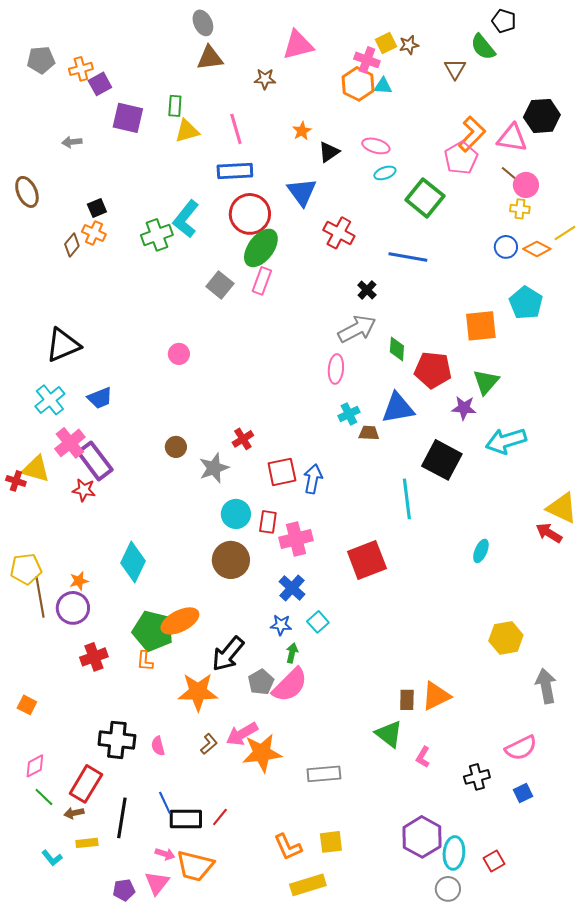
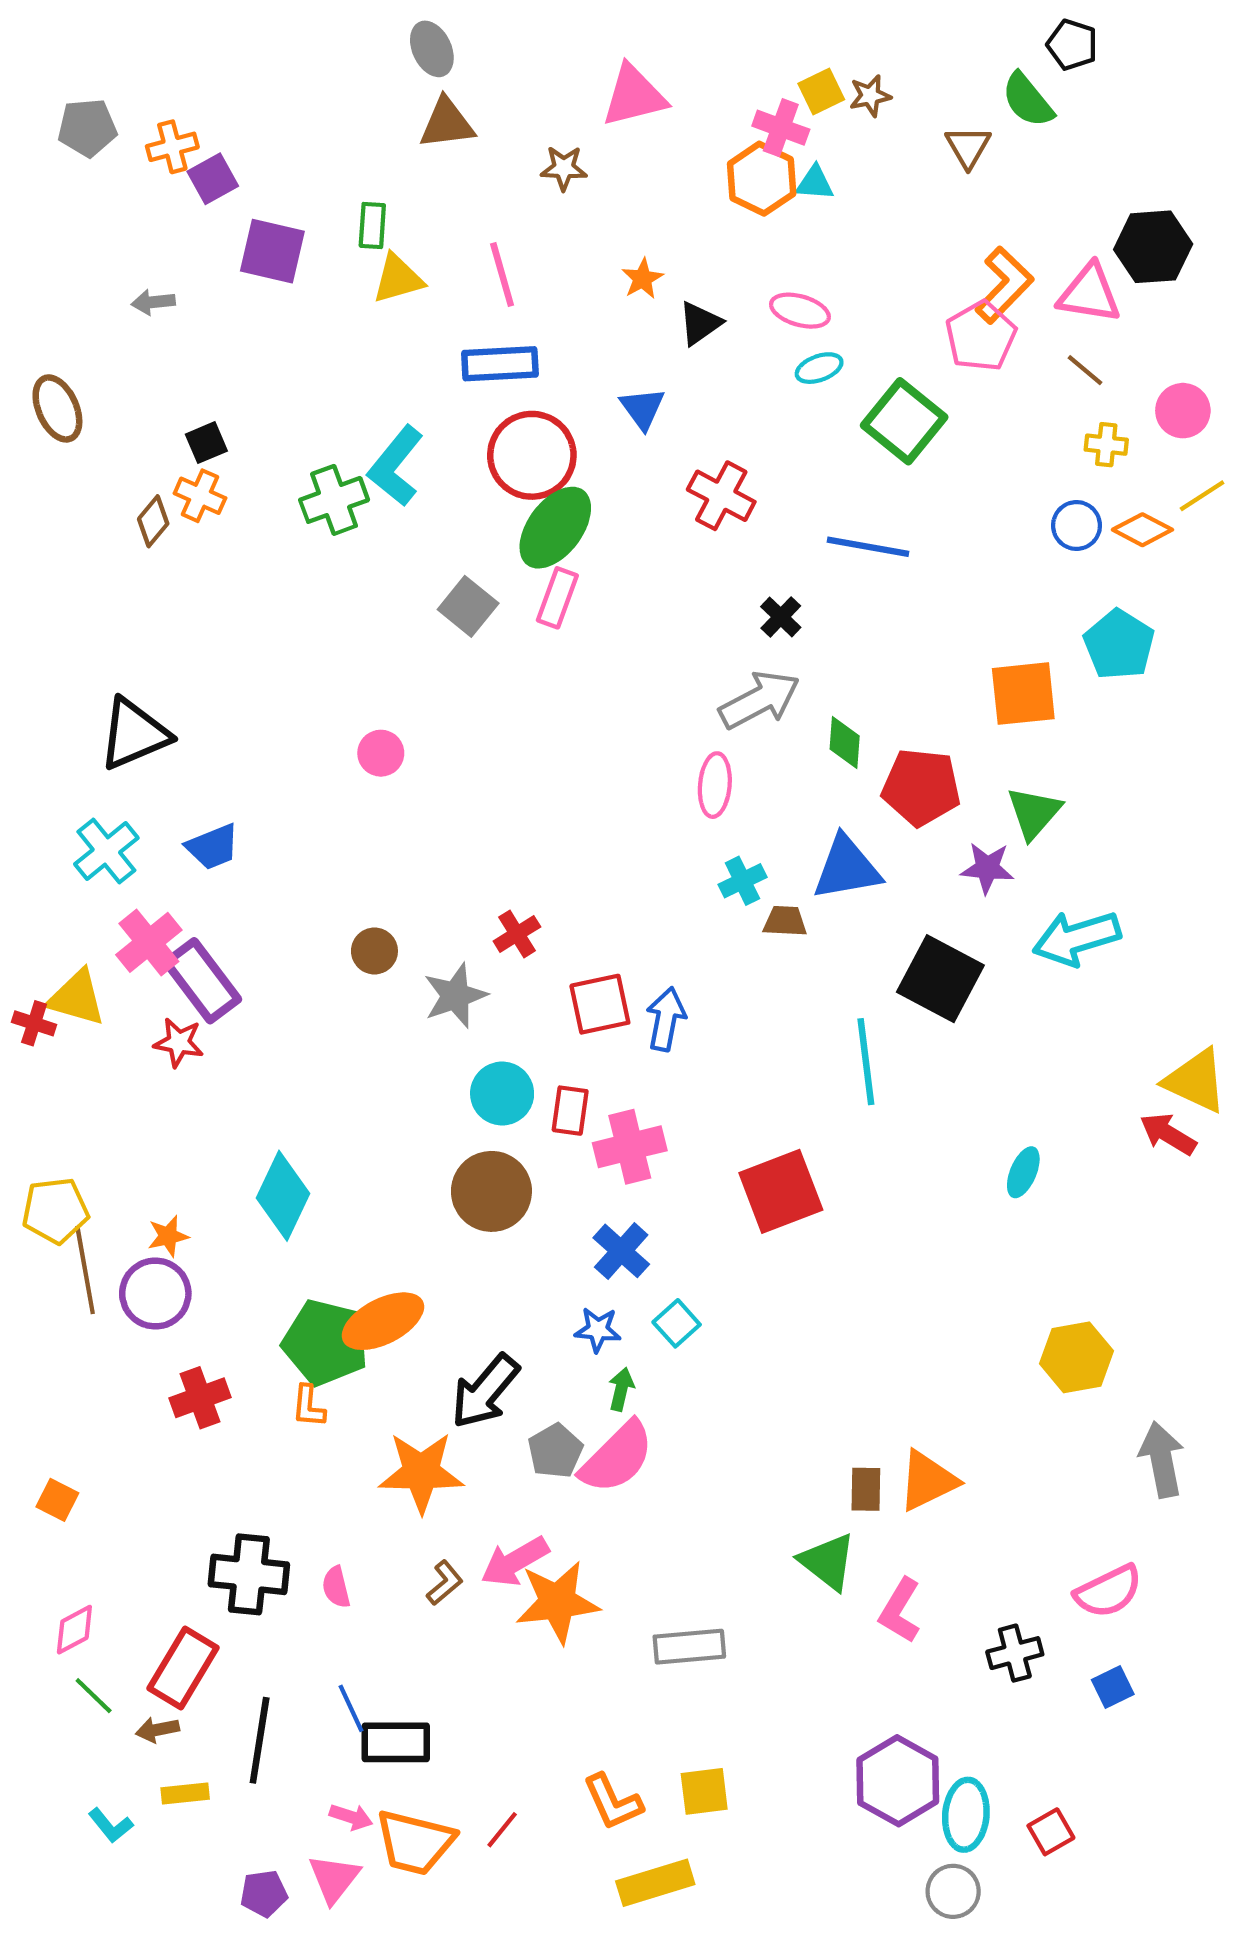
pink circle: (526, 185) -> (1183, 411), moved
blue triangle: (302, 192) -> (642, 408), size x0.7
pink L-shape: (423, 757) -> (900, 1611), size x1.4
red line: (220, 817) -> (502, 1830), moved

